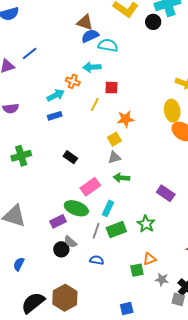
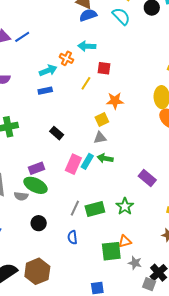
cyan semicircle: (108, 45) -> (121, 16), moved, turned 30
blue line: (30, 53) -> (22, 37), moved
pink rectangle: (90, 187) -> (73, 164), turned -36
green ellipse: (76, 208) -> (35, 185), moved
cyan rectangle: (108, 208) -> (87, 161), moved
purple rectangle: (58, 221) -> (37, 168), moved
gray semicircle: (70, 242) -> (21, 196), moved, turned -40
blue semicircle: (97, 260) -> (72, 237), turned -112
green square: (137, 270) -> (111, 251), size x1.5

